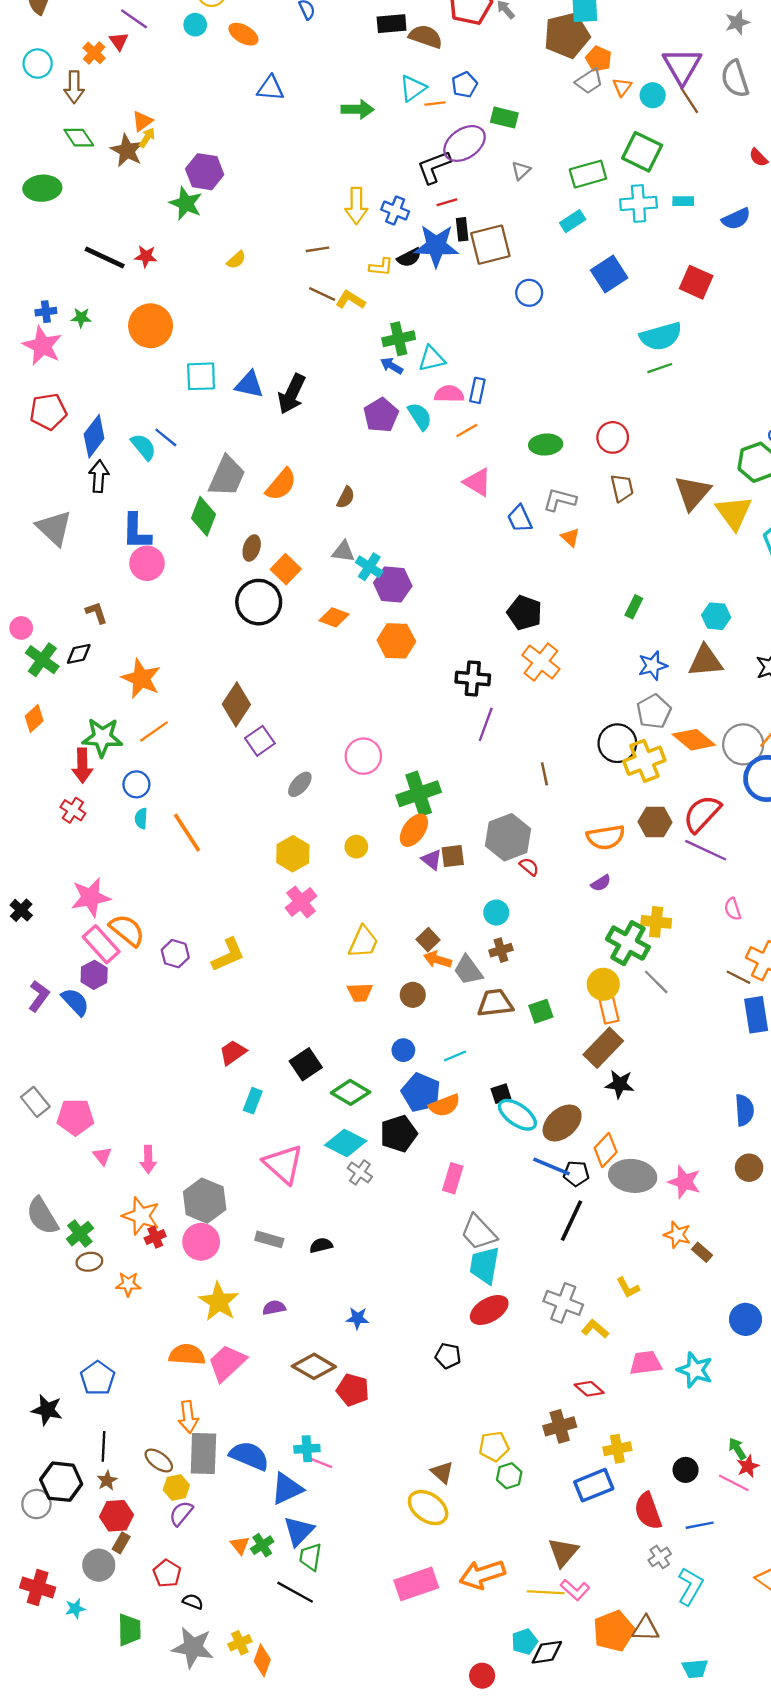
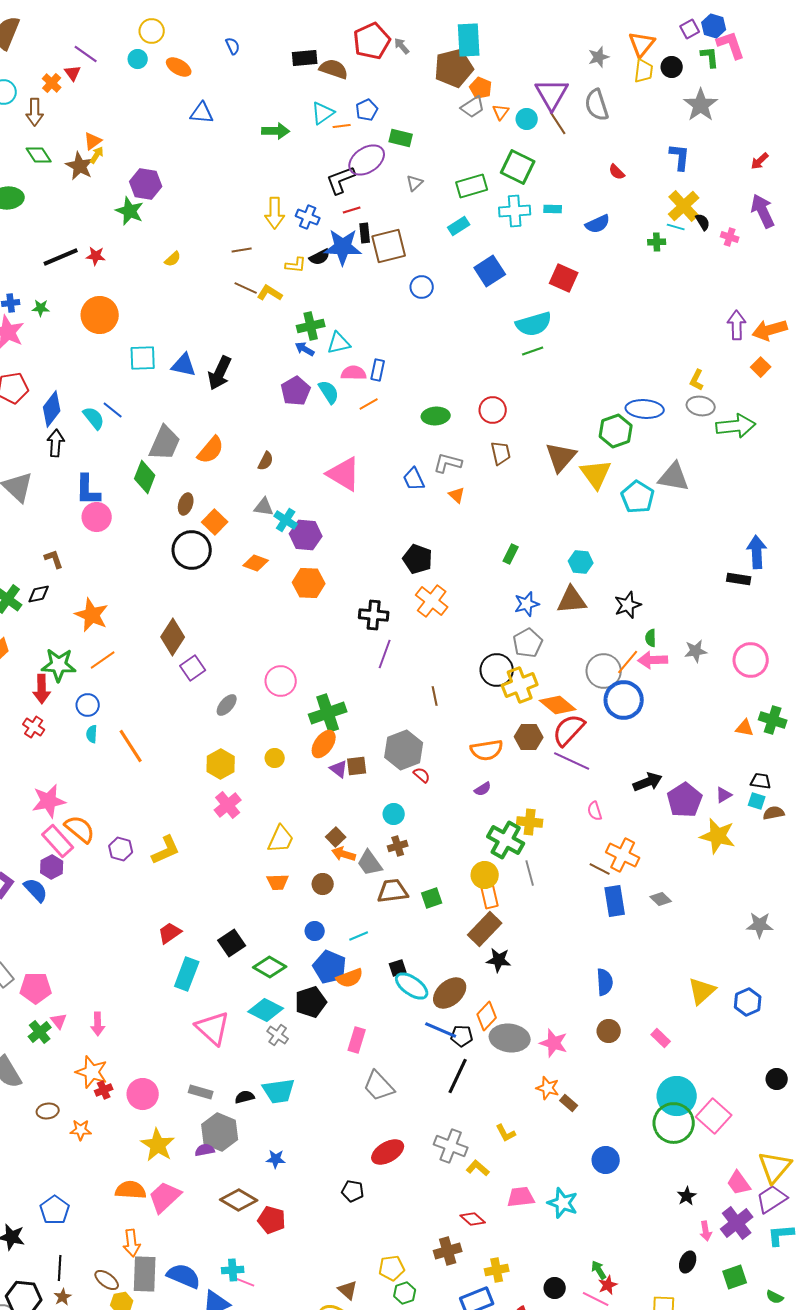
black line: (105, 258) -> (61, 257), turned -48
pink triangle: (477, 482) -> (344, 474), moved, size x1.4
orange diamond: (694, 740) -> (558, 705), moved
gray line: (656, 982) -> (530, 873), turned 30
cyan rectangle: (253, 1101) -> (187, 974), size x1.5
gray hexagon: (205, 1201) -> (220, 1132), moved
green cross: (80, 1234) -> (40, 1032), moved
cyan trapezoid: (484, 1265) -> (279, 1091), moved, turned -108

